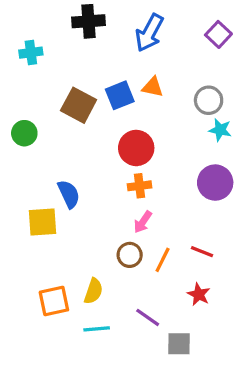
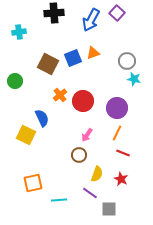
purple square: (218, 34) -> (117, 13), moved
orange triangle: (153, 87) -> (93, 53), turned -32
red circle: (136, 148) -> (83, 101), moved
purple circle: (215, 183) -> (117, 108), moved
orange cross: (139, 186) -> (60, 95), moved, turned -32
yellow square: (42, 222) -> (26, 135), turned 30
orange line: (163, 260) -> (117, 133), moved
yellow semicircle: (93, 291) -> (97, 174), moved

